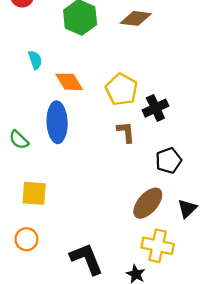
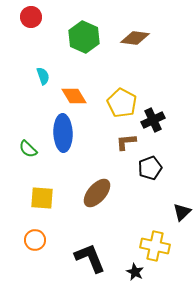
brown L-shape: (126, 132) -> (126, 142), turned -90
black pentagon: (169, 161) -> (150, 168), moved
brown ellipse: (148, 203) -> (97, 193), moved

